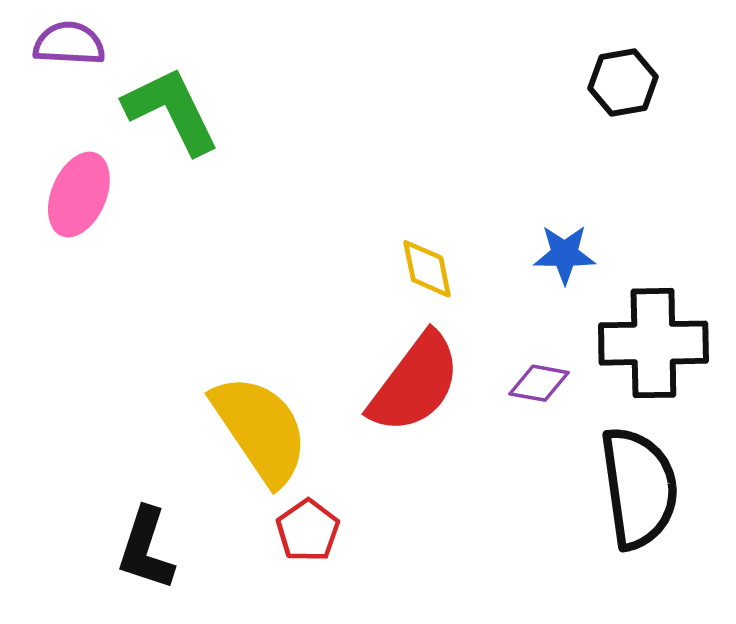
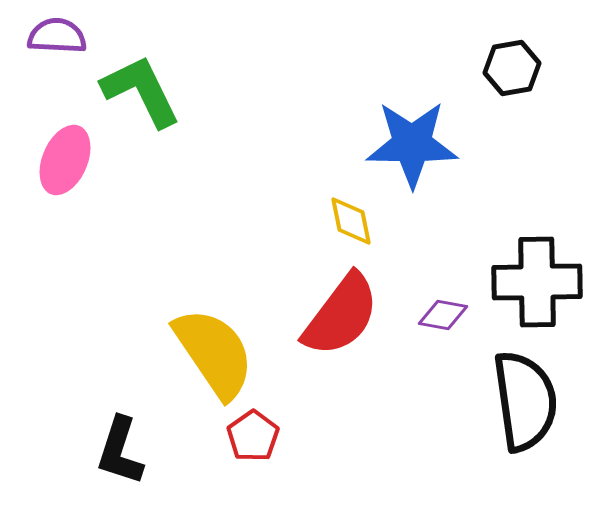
blue star: (565, 254) -> (412, 144), moved, size x1.8

